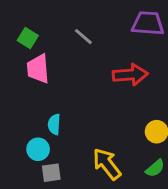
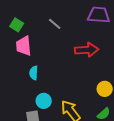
cyan semicircle: (54, 124) -> (34, 73), moved
cyan circle: (38, 149) -> (44, 101), moved

